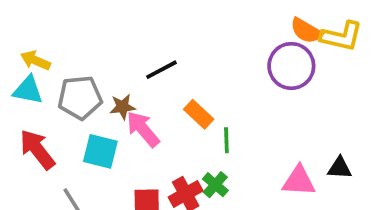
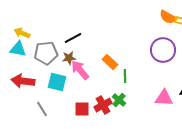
purple circle: (291, 66) -> (163, 50), moved
black line: (162, 70) -> (73, 38), moved
red arrow: (37, 149) -> (23, 81), turned -45

